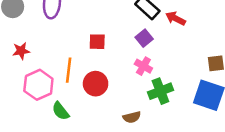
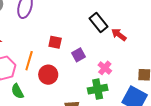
purple square: (144, 38) -> (78, 55), moved
pink cross: (143, 66) -> (105, 68), moved

